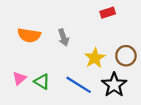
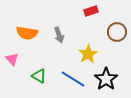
red rectangle: (108, 13) -> (91, 11), moved
brown circle: (126, 56) -> (117, 32), moved
pink triangle: (19, 78) -> (12, 59), moved, turned -32

